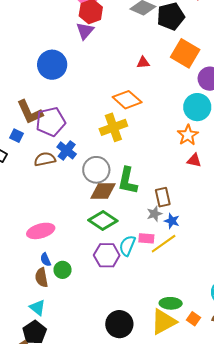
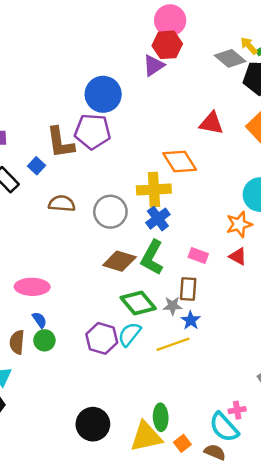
red triangle: (143, 63) -> (211, 123), size x1.5
purple pentagon: (51, 122) -> (93, 131), moved
blue cross: (67, 150) -> (158, 219), moved
gray circle: (96, 170) -> (110, 212), moved
green diamond: (103, 220) -> (138, 303), moved
pink rectangle: (146, 238) -> (198, 256), moved
blue semicircle: (46, 260) -> (39, 320), moved, turned 152
green ellipse: (171, 303) -> (161, 417), turned 70

